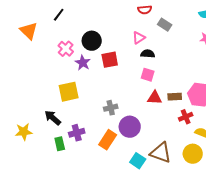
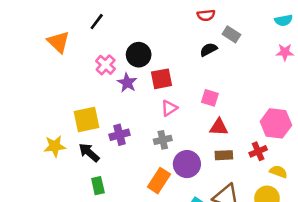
pink triangle: (139, 38) -> (169, 108), moved
black semicircle: (148, 54) -> (209, 50), moved, turned -32
yellow square: (69, 92) -> (86, 120), moved
brown rectangle: (175, 97) -> (224, 155), moved
yellow star: (24, 132) -> (55, 146), moved
purple cross: (77, 133) -> (120, 135), moved

